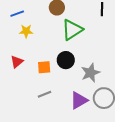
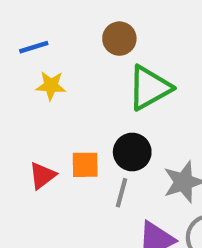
red triangle: (17, 62) -> (42, 176), moved
gray line: (45, 94) -> (122, 193), moved, turned -56

